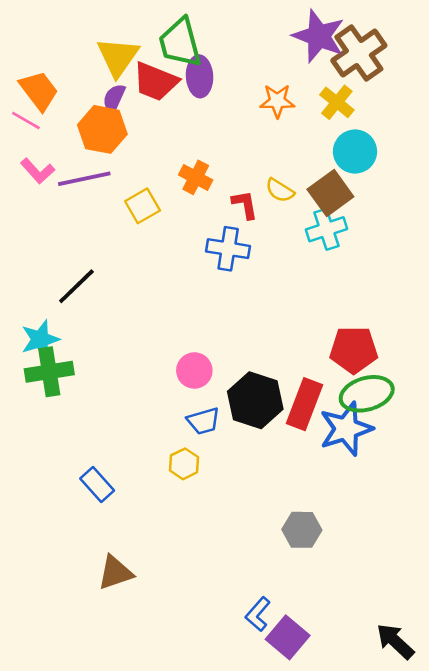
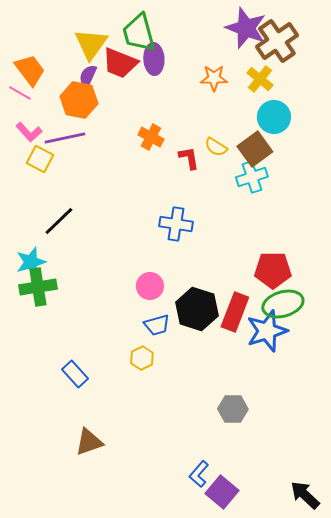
yellow square: (143, 206) -> (40, 159), moved, turned -32
blue cross: (228, 249) -> (176, 224), moved

